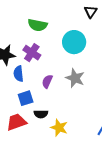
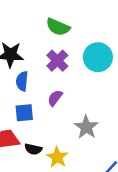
purple cross: (32, 53) -> (57, 61), moved
gray star: (75, 78) -> (86, 127), moved
black semicircle: (41, 114) -> (33, 149), moved

